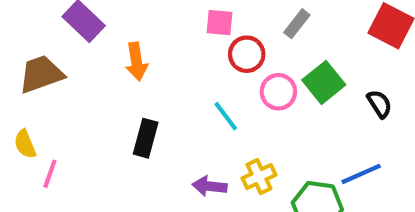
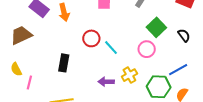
red circle: (247, 54) -> (91, 38), moved
orange arrow: (136, 61) -> (64, 12), moved
pink circle: (278, 92) -> (147, 49), moved
black rectangle: (146, 138) -> (64, 63), moved

